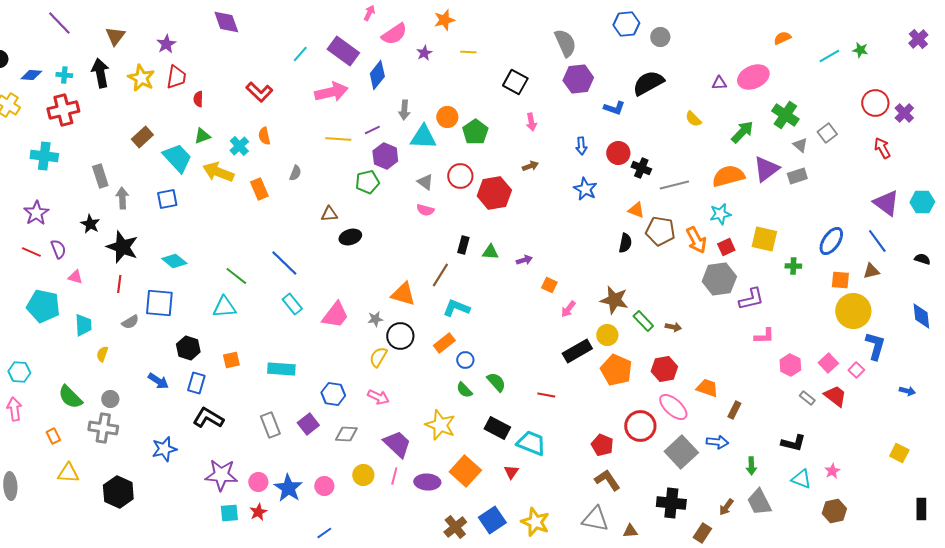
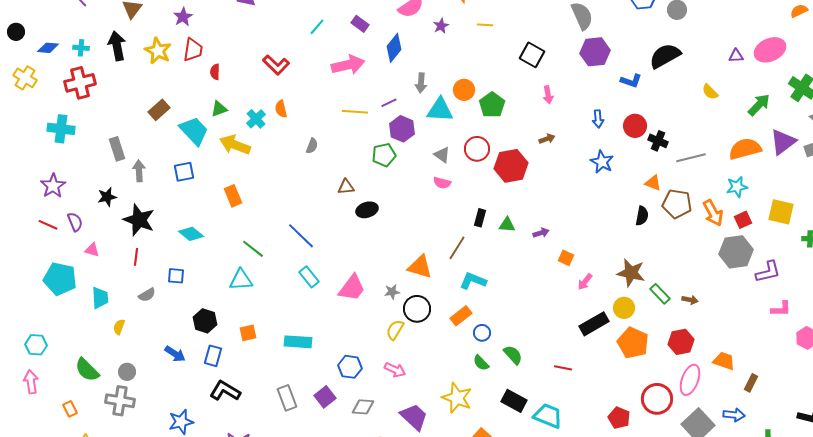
purple rectangle: (343, 51) -> (360, 24), size x0.6
orange rectangle: (259, 189) -> (233, 196), moved
black star: (90, 224) -> (107, 197), turned 30
blue square: (159, 303) -> (176, 276), size x0.6
pink ellipse: (673, 407) -> (690, 380), turned 68

